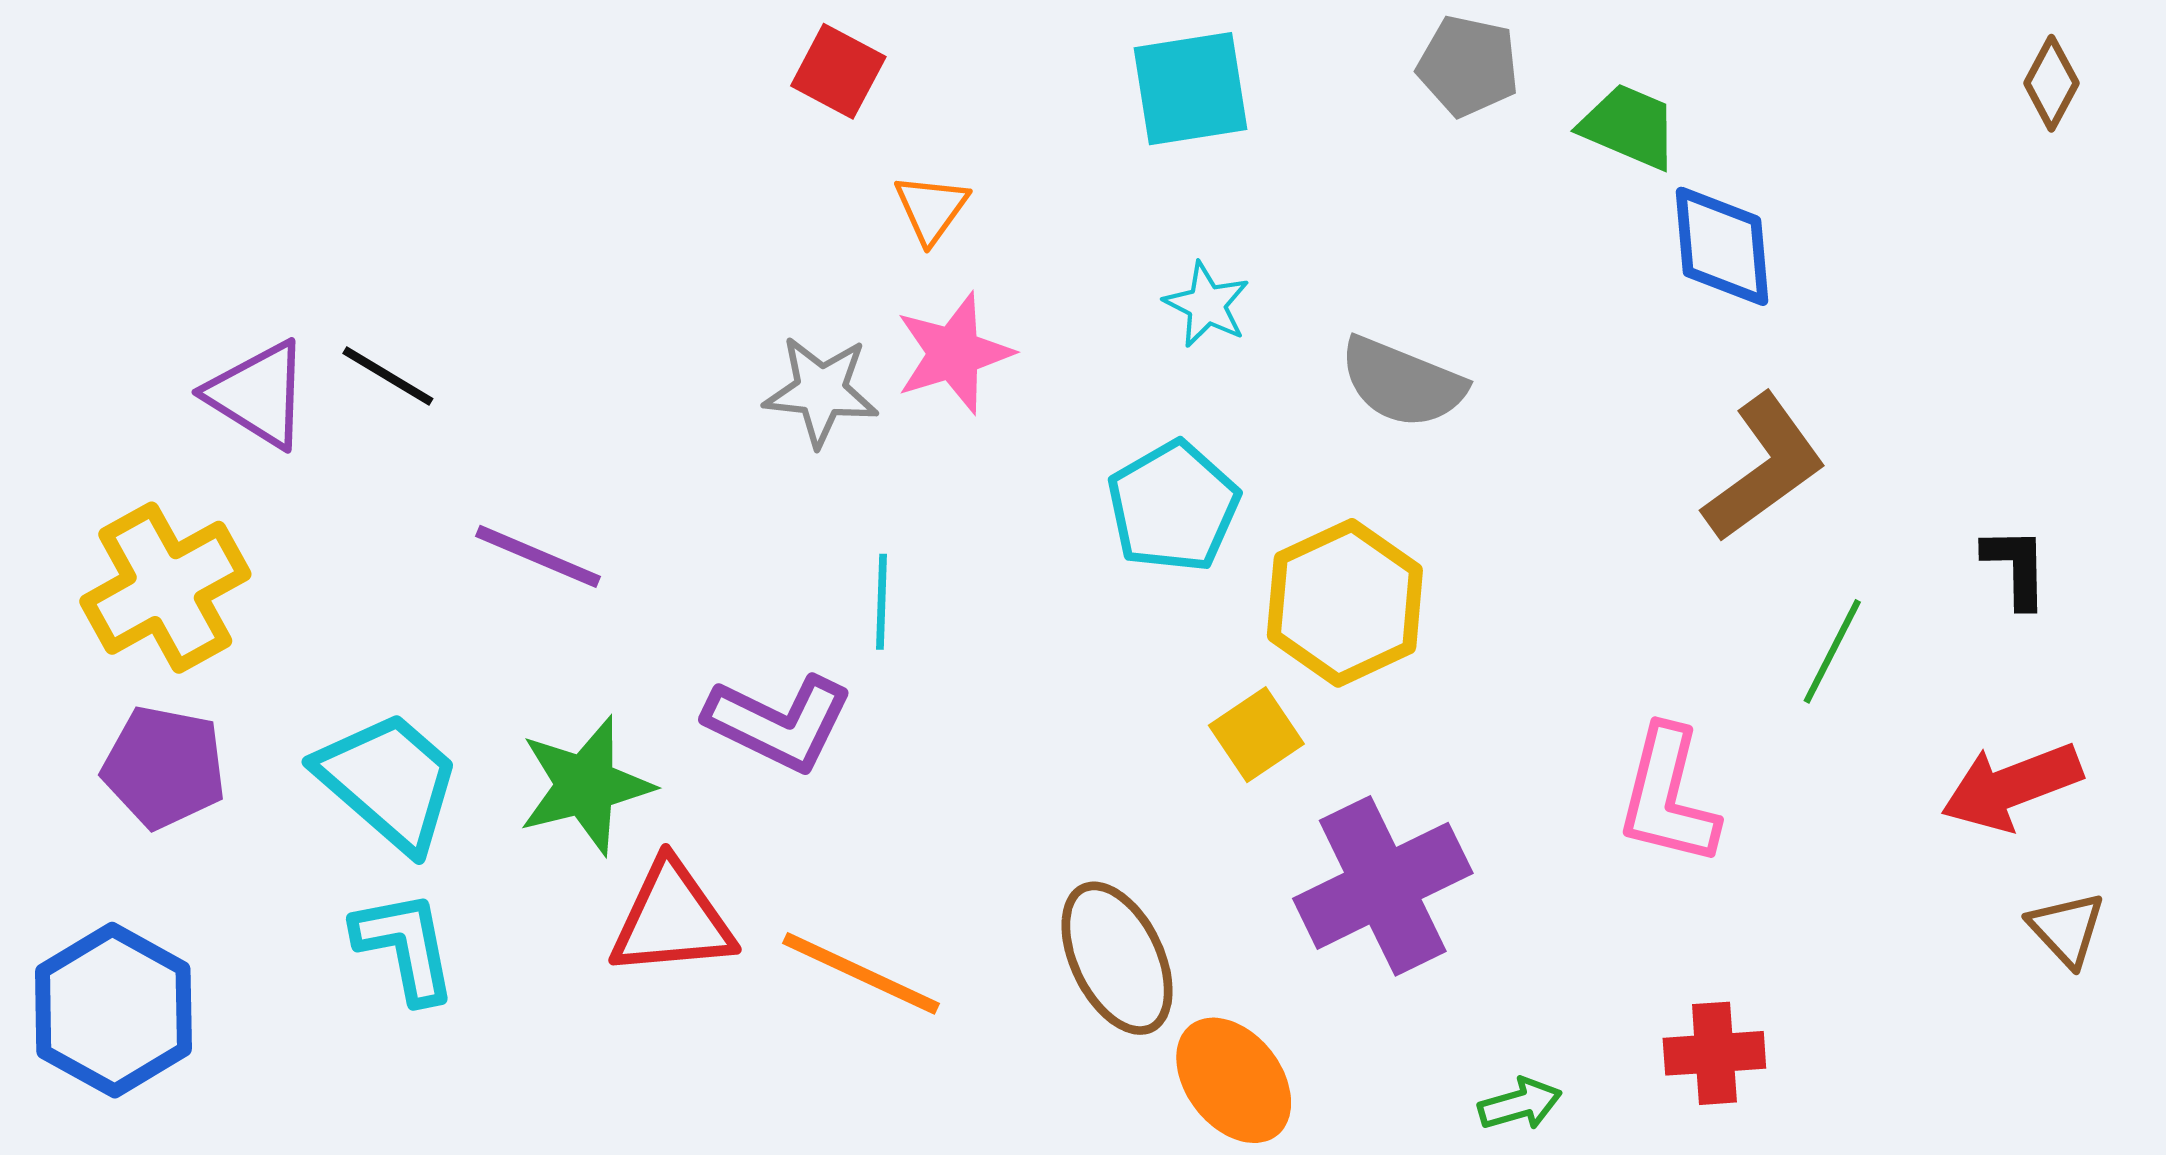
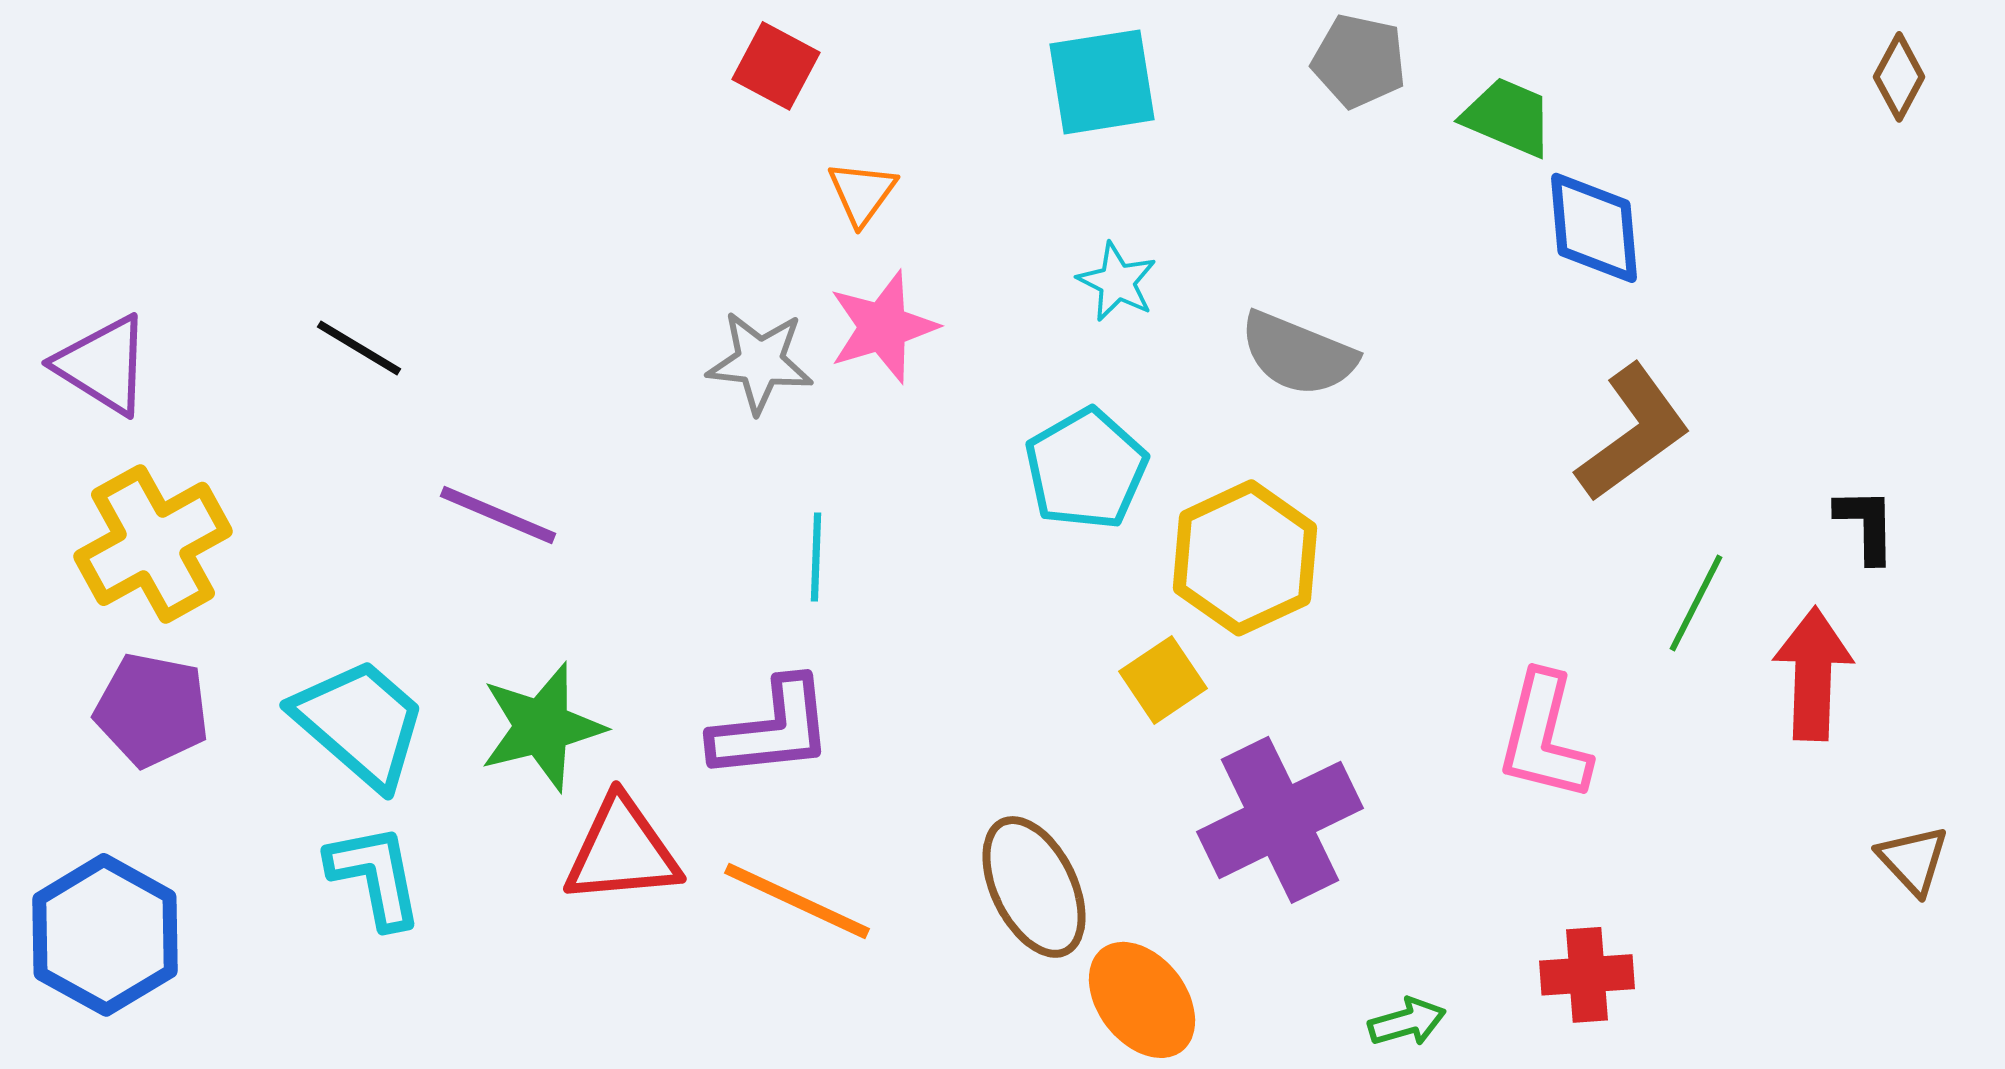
purple triangle: (258, 394) -> (103, 365), moved
purple L-shape: (779, 723) -> (772, 729), moved, turned -32
red arrow: (2012, 786) -> (1813, 674), moved, turned 113

